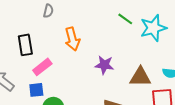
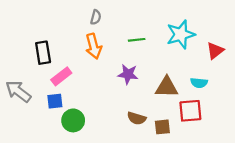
gray semicircle: (48, 11) -> (96, 17), moved
green line: (125, 19) -> (137, 40), moved, turned -42

